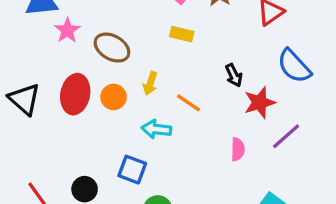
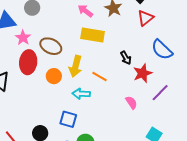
yellow rectangle: (182, 34) -> (93, 35), size x1.6
yellow arrow: (150, 83) -> (76, 66), size x1.5
red ellipse: (75, 94) -> (28, 62), moved
pink semicircle: (238, 149) -> (131, 103), turned -32

